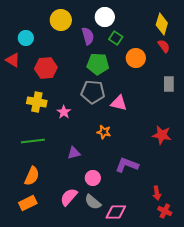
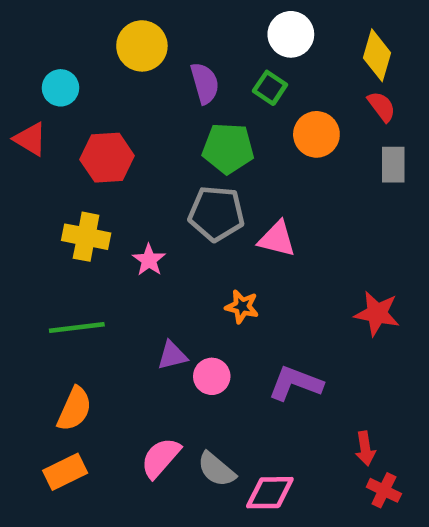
white circle: (105, 17) -> (291, 34), moved
gray rectangle: (169, 84) -> (393, 165), moved
pink circle: (93, 178) -> (212, 376), moved

